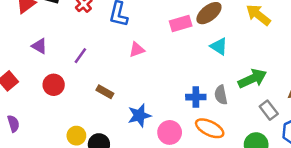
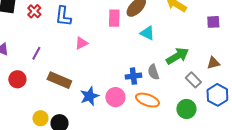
pink rectangle: (181, 24) -> (114, 18), turned -66
brown rectangle: (105, 92) -> (59, 80), size x1.6
pink circle: (170, 132) -> (115, 97), moved

